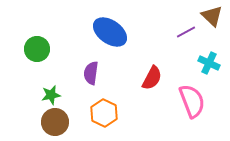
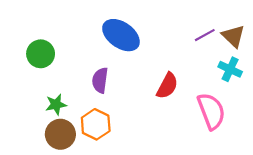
brown triangle: (212, 16) -> (233, 36), moved
orange hexagon: (104, 113) -> (96, 124), moved

